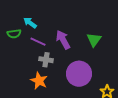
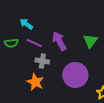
green semicircle: (14, 34) -> (11, 43), moved

